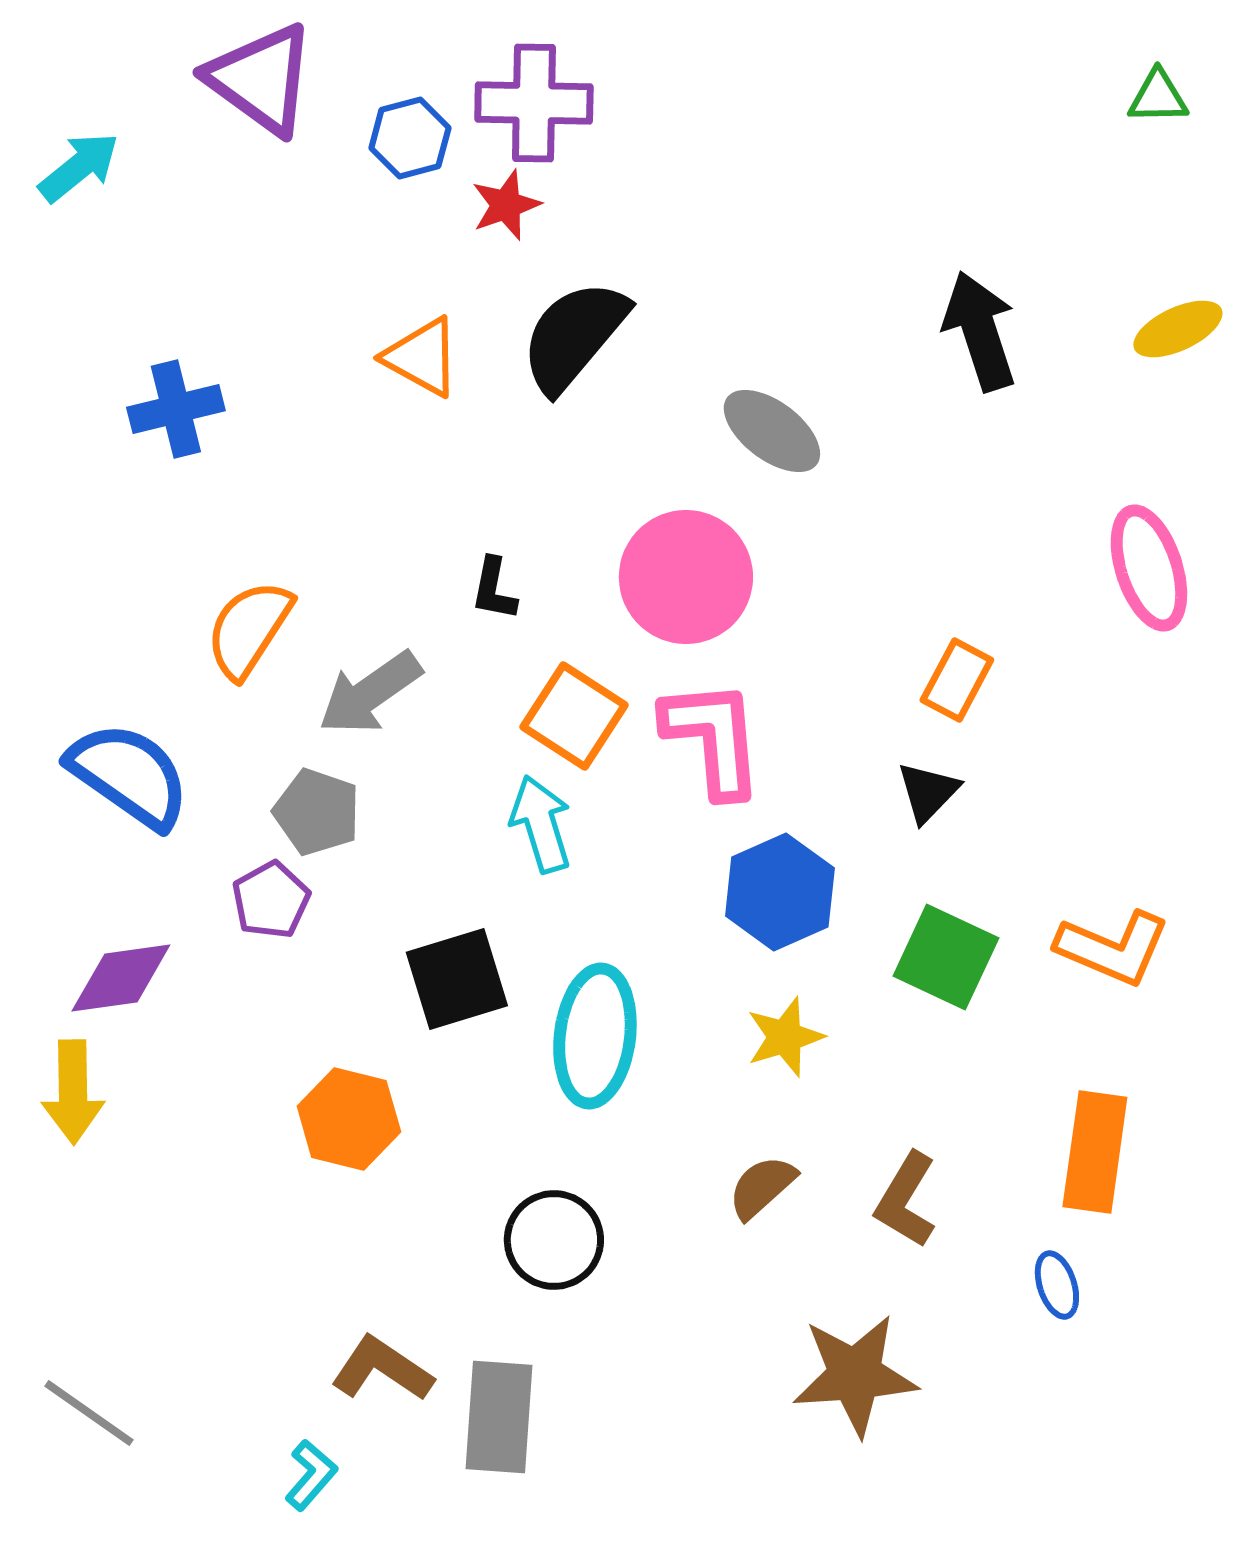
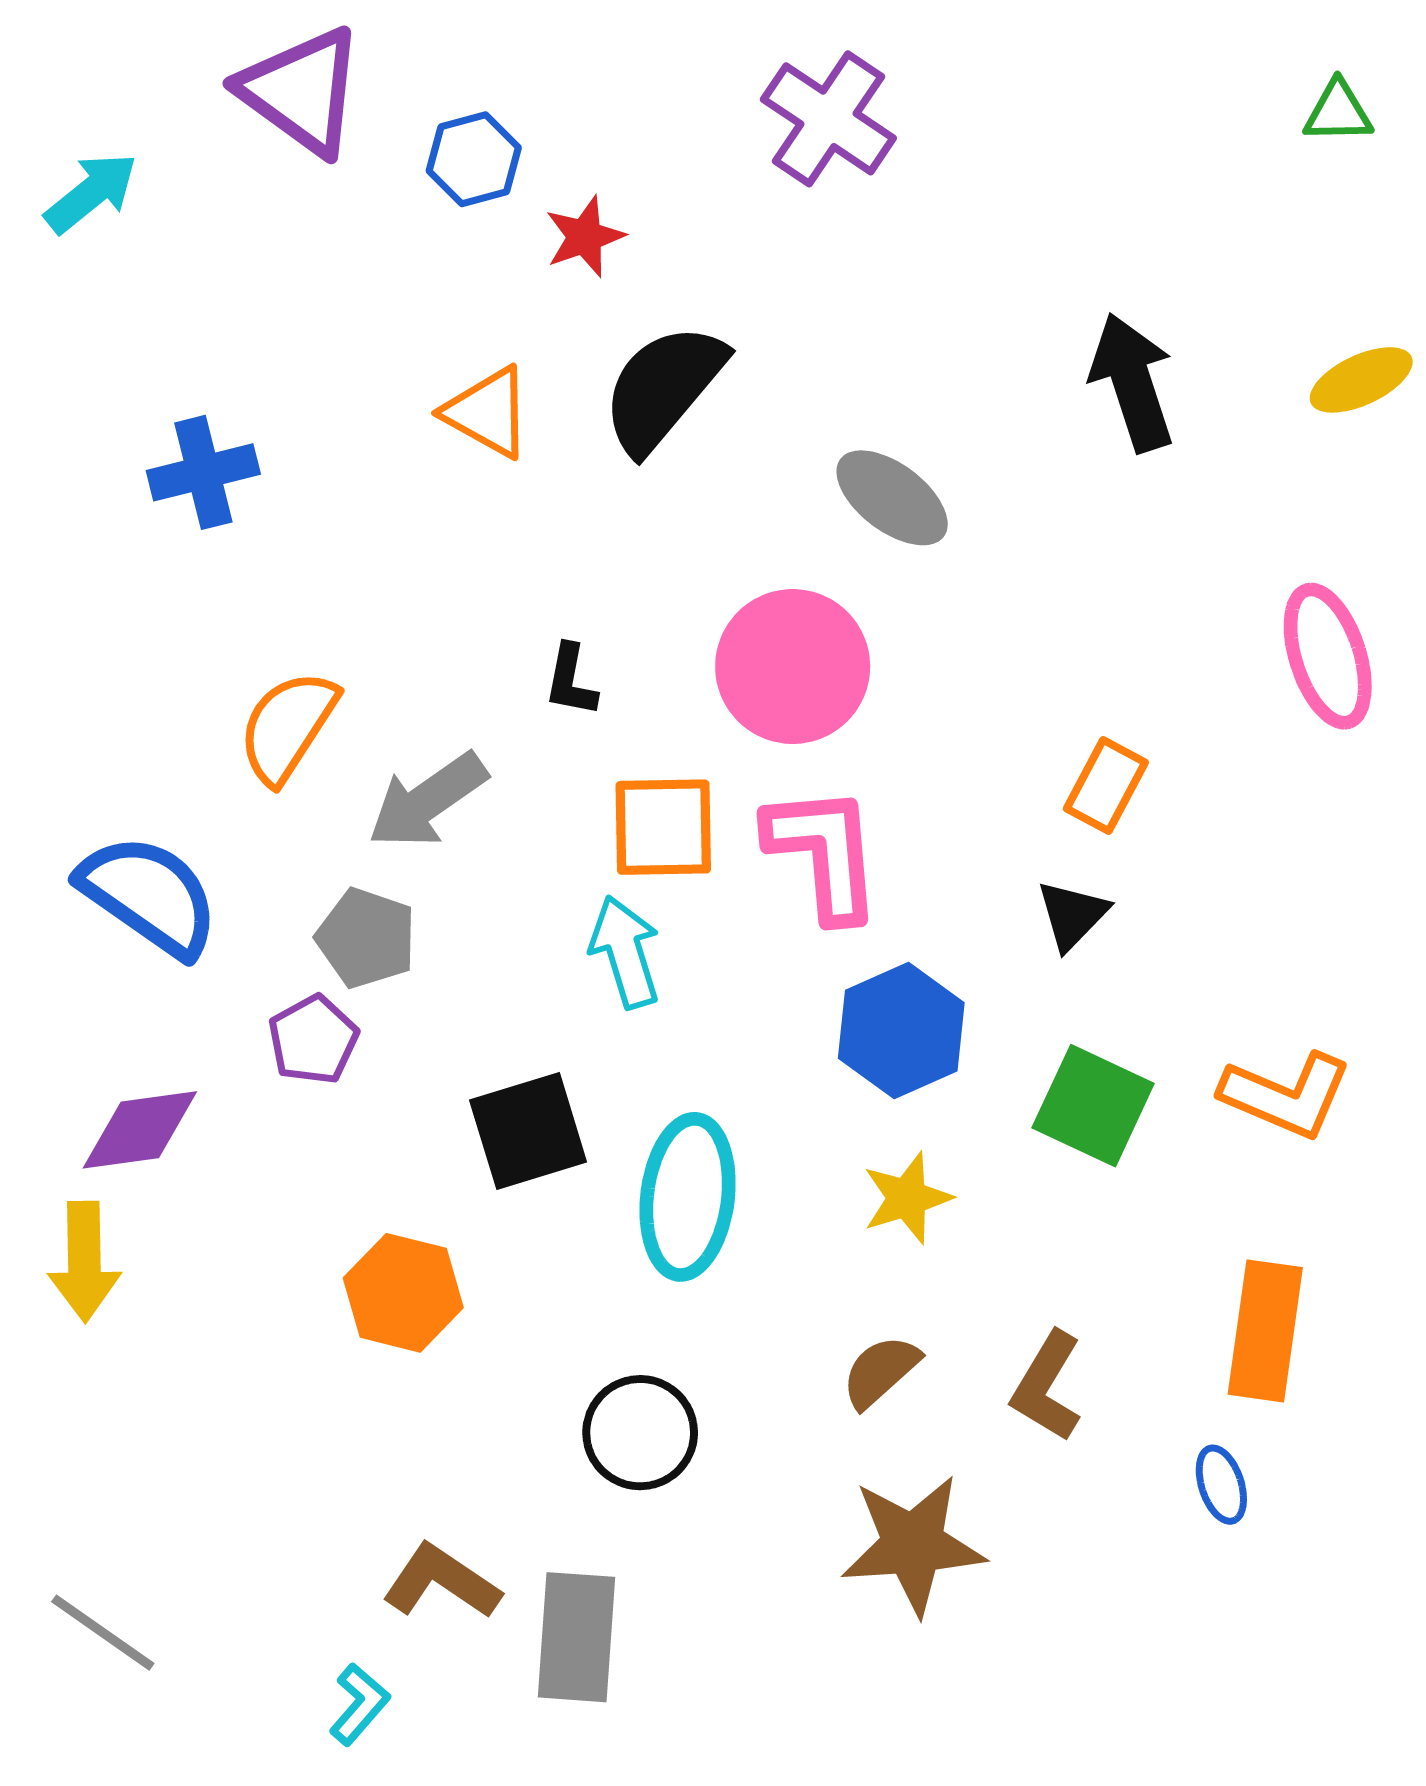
purple cross: (534, 103) -> (828, 119), moved, turned 33
orange square: (574, 716) -> (663, 827), turned -34
brown star: (855, 1375) -> (913, 1545), moved

